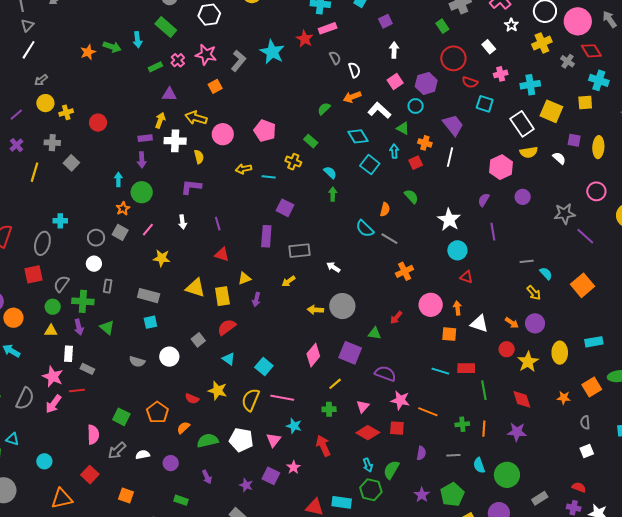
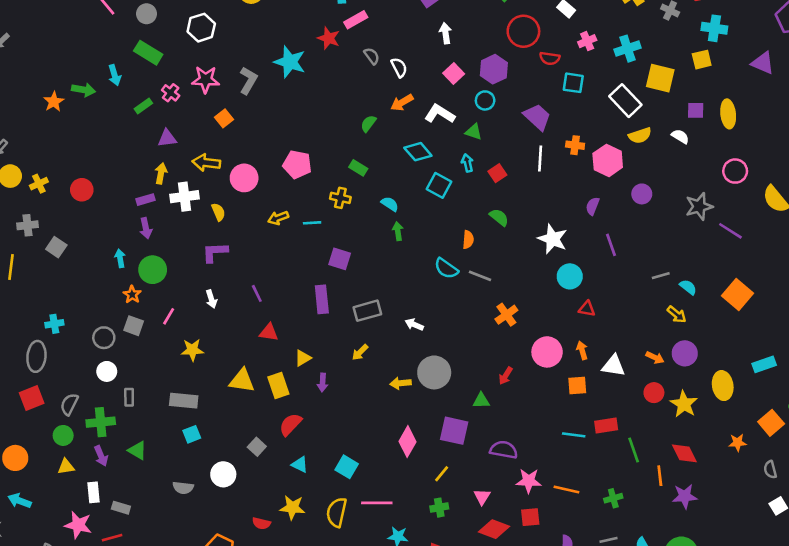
orange cross: (425, 143) -> (575, 145), moved
orange line: (484, 429) -> (660, 476), moved

